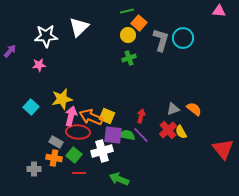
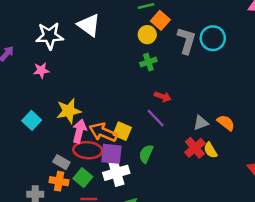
white triangle: (79, 27) -> (89, 25), turned -40
red arrow: (141, 116) -> (163, 97), moved, turned 96
purple square: (113, 135) -> (111, 154), moved
green semicircle: (127, 135) -> (146, 154), turned -77
purple line: (141, 135) -> (156, 118), moved

